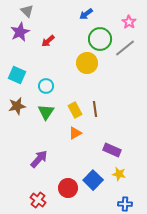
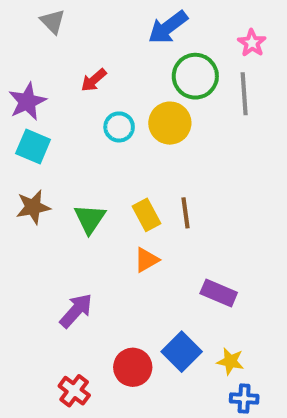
blue arrow: (86, 14) -> (168, 27), size x1.5
purple star: (20, 32) -> (27, 102), moved
gray line: (125, 48) -> (244, 94), turned -55
cyan circle: (46, 86) -> (119, 127), moved
yellow star: (119, 174) -> (230, 361), moved

